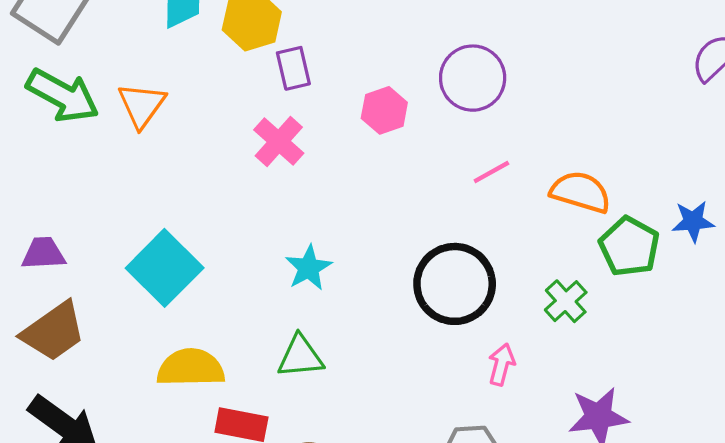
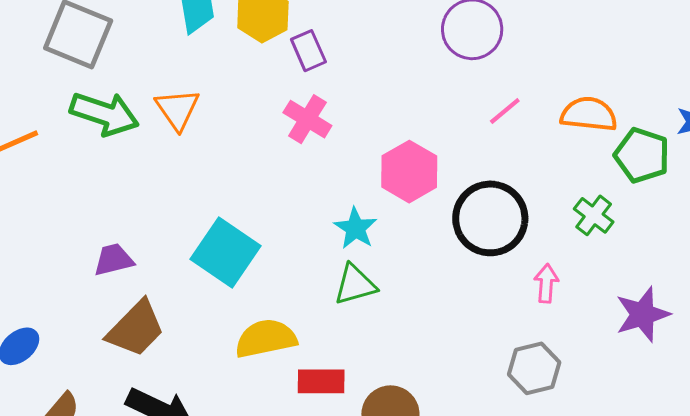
pink hexagon: (384, 110) -> (409, 172), moved, size x1.4
green triangle: (300, 357) -> (355, 285), moved

